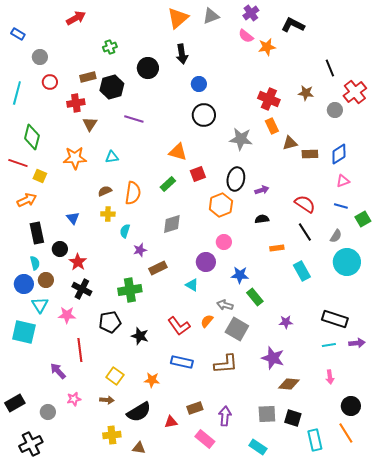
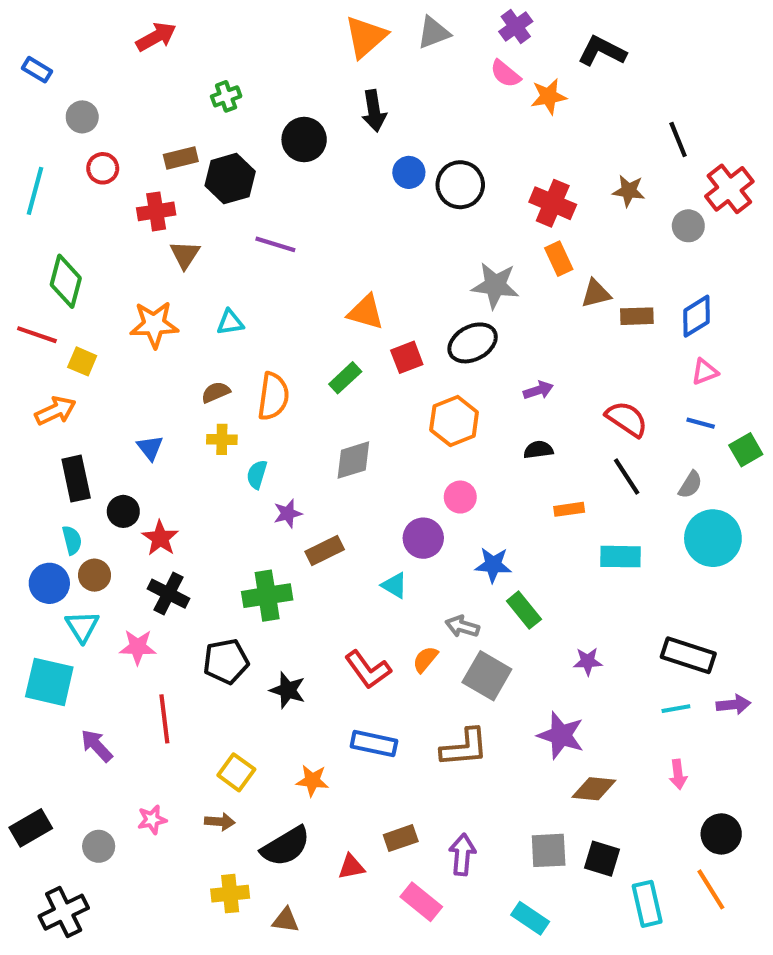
black circle: (204, 115) -> (460, 185), moved
black ellipse: (236, 179) -> (473, 343), moved, turned 50
cyan rectangle: (302, 271) -> (620, 557), turned -60
purple arrow: (58, 371) -> (97, 746), moved

